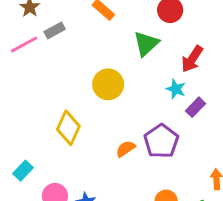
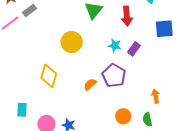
red arrow: (192, 59) -> (127, 16), turned -30
cyan star: (176, 89) -> (115, 46), moved
cyan rectangle: (23, 171) -> (22, 110), turned -32

